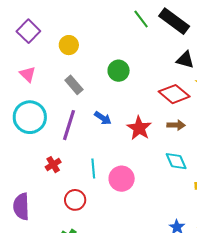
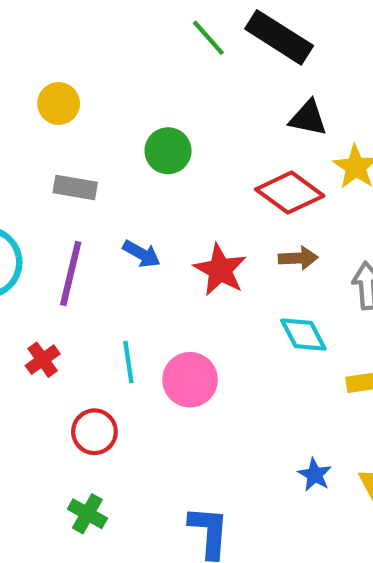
gray rectangle: (74, 85) -> (75, 187), turned -36

